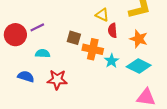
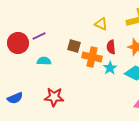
red semicircle: (113, 30) -> (111, 47), moved
blue semicircle: (26, 76) -> (15, 98), moved, turned 140
red star: (57, 80) -> (54, 97), moved

